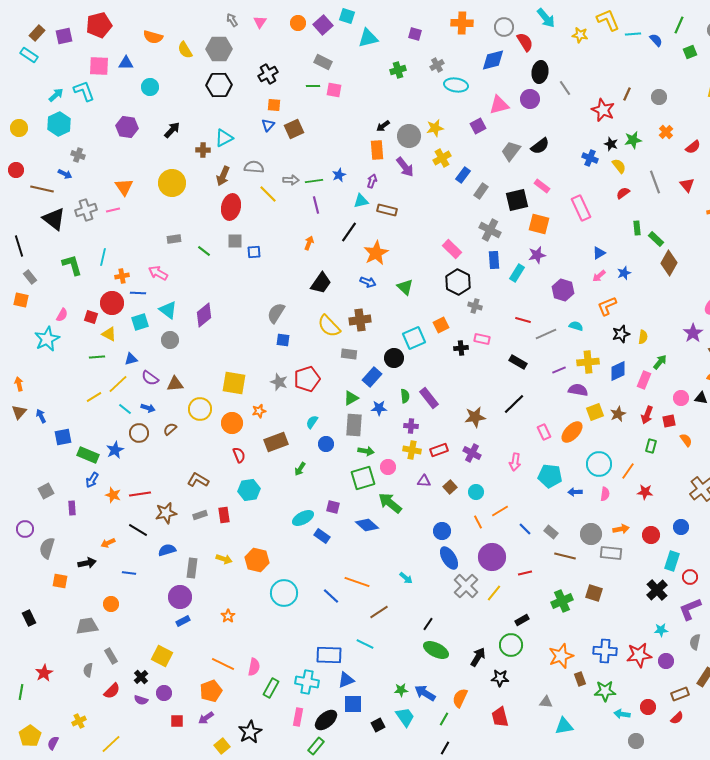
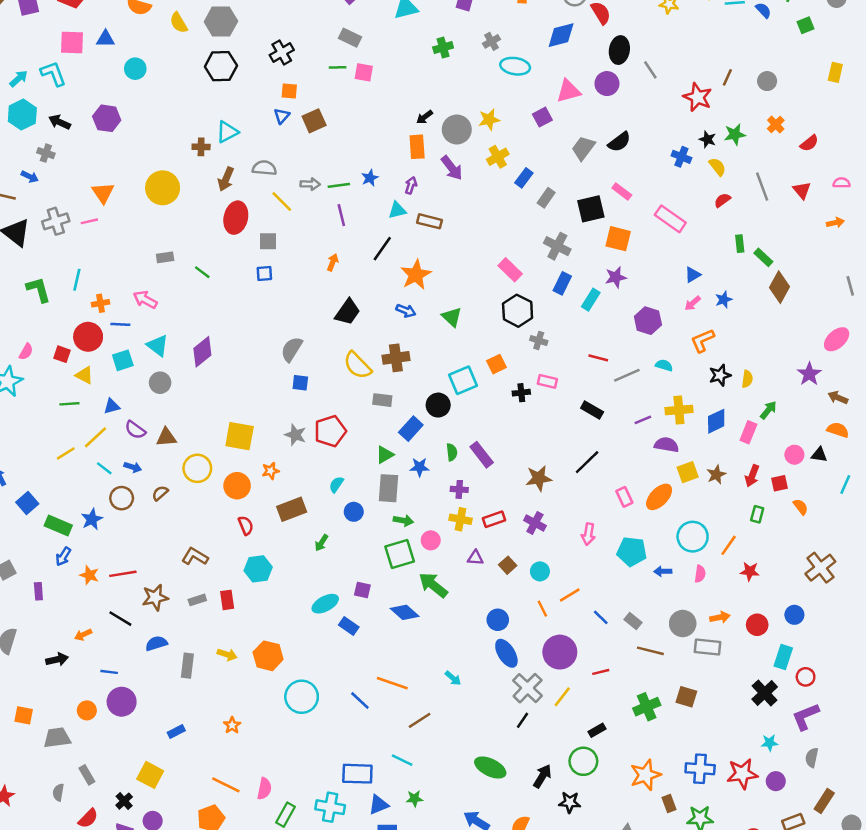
black arrow: (172, 130) -> (60, 122), moved, turned -108
pink rectangle: (581, 208) -> (670, 219), turned -30
gray square: (235, 241) -> (268, 241), moved
blue rectangle: (494, 260) -> (562, 283), turned 30
blue square: (63, 437) -> (27, 503), turned -30
orange square: (60, 581) -> (24, 715), moved
purple circle: (180, 597) -> (122, 702), moved
black line: (428, 624) -> (523, 720), moved
green star: (401, 690) -> (415, 799), moved

